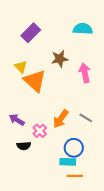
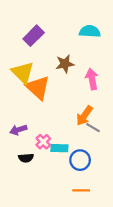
yellow triangle: (21, 67) -> (23, 72), size x1.6
orange arrow: (61, 119) -> (84, 116), moved
purple arrow: (17, 120) -> (18, 130), turned -49
cyan rectangle: (68, 162) -> (59, 148), moved

